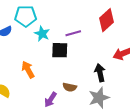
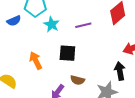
black square: (60, 50) -> (67, 53), moved
black arrow: (100, 73) -> (120, 71), moved

